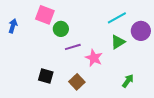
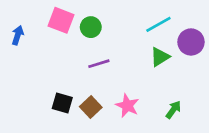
green circle: (61, 29) -> (91, 27), moved
pink star: (94, 58) -> (127, 106), moved
brown square: (77, 82) -> (91, 107), moved

